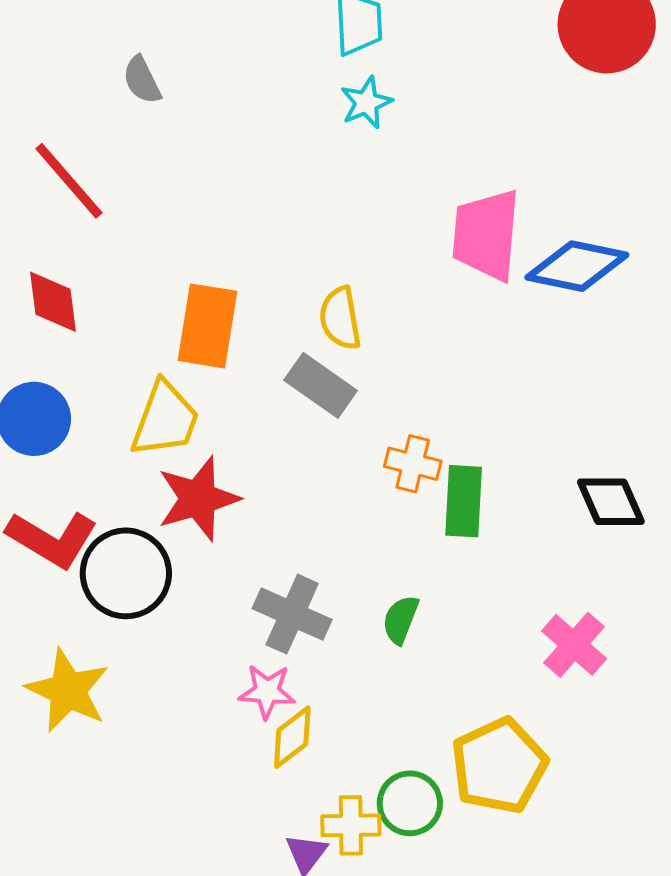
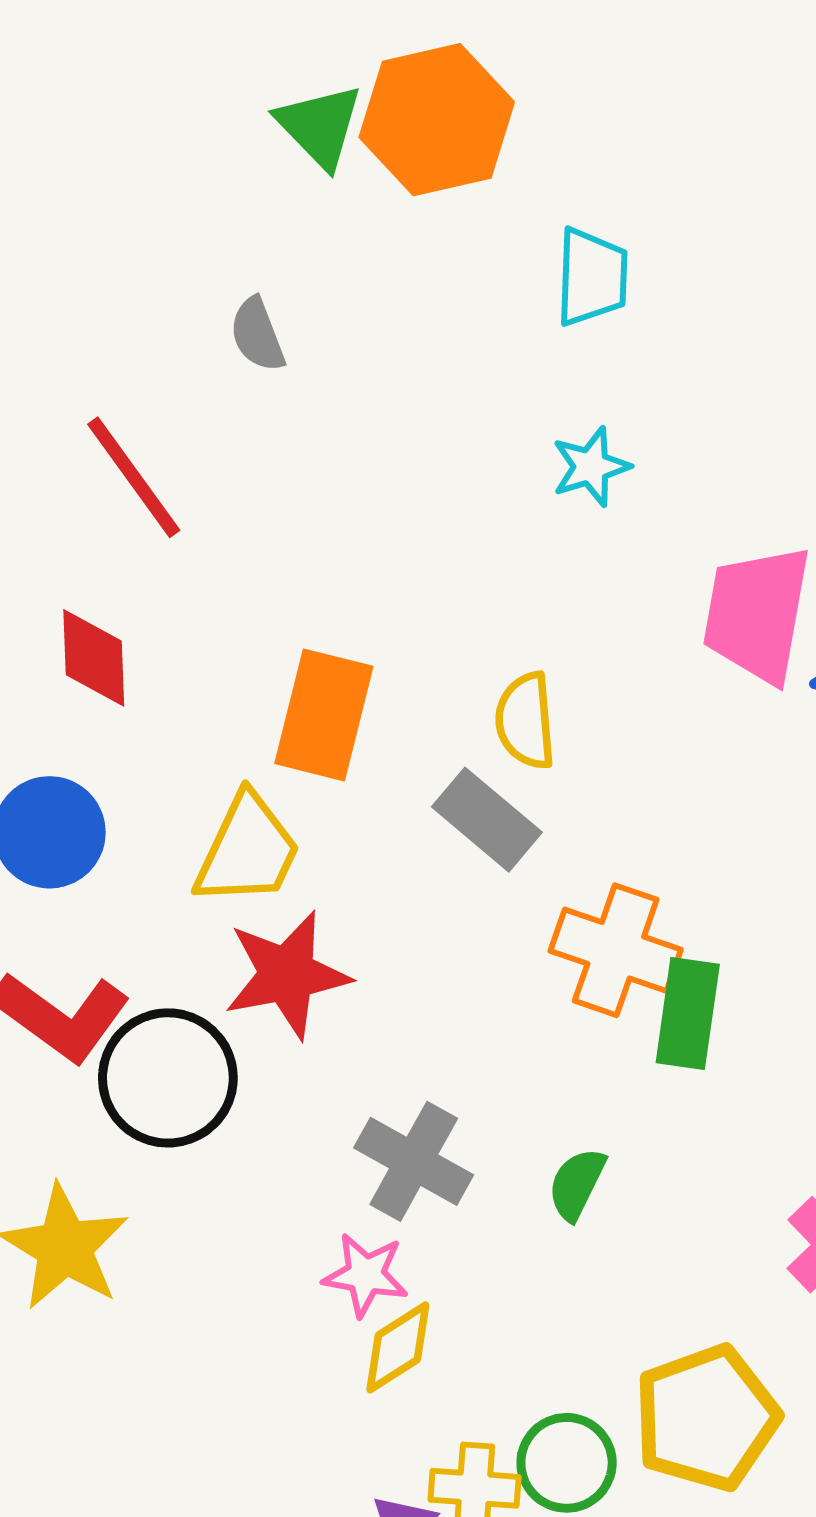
cyan star: (366, 103) -> (591, 467), moved
orange cross: (413, 464) -> (616, 950), size x1.5

